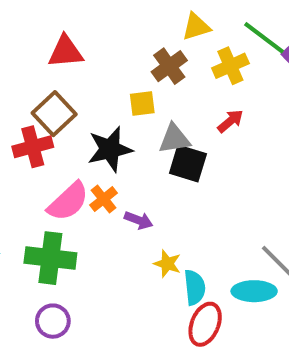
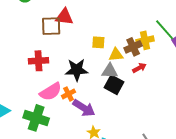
yellow triangle: (196, 27) -> (116, 55), moved
brown cross: (169, 66) -> (133, 47), moved
yellow square: (142, 104) -> (98, 42), moved
brown square: (54, 114) -> (51, 26), moved, turned 30
purple arrow: (139, 220) -> (84, 108), size x1.6

